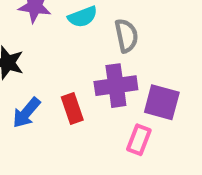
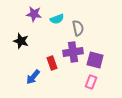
blue arrow: (26, 113) -> (33, 77), moved
pink rectangle: (139, 140) -> (91, 82), moved

